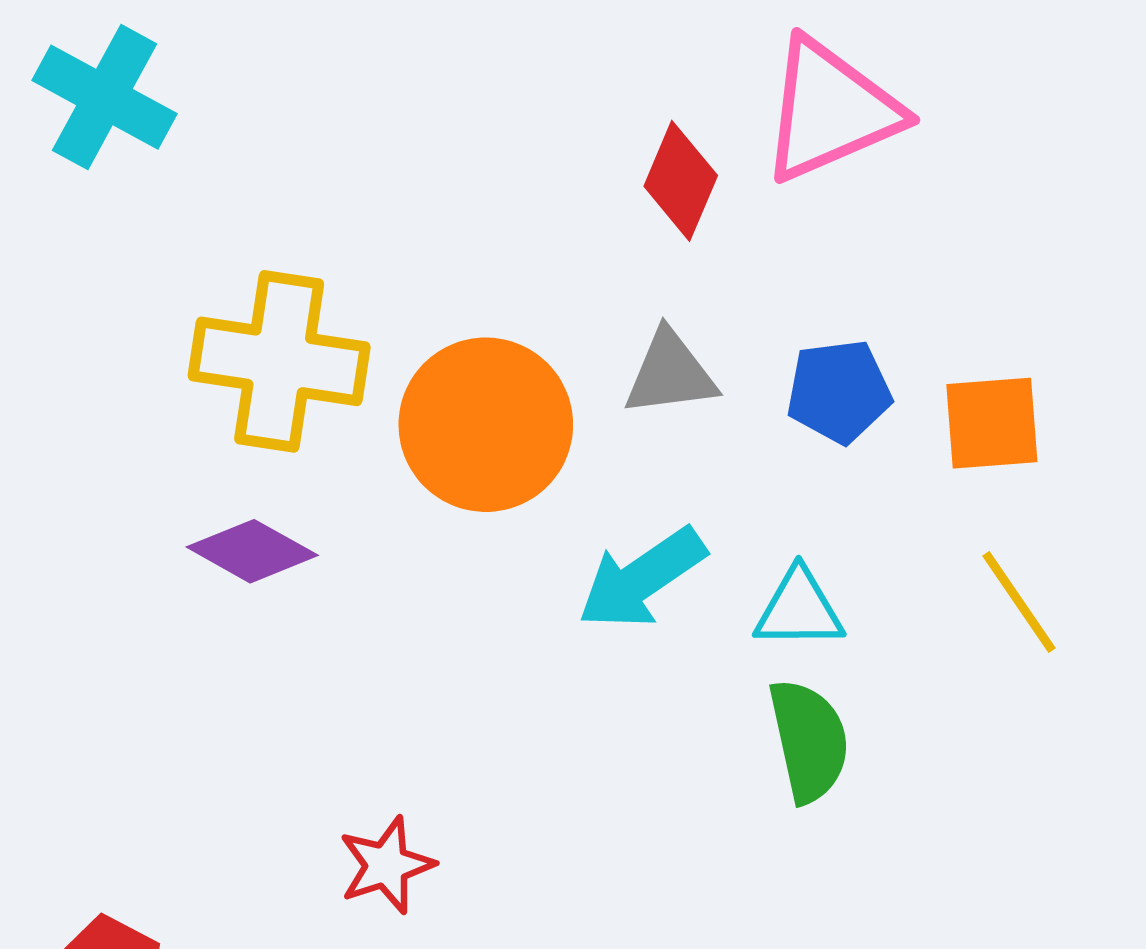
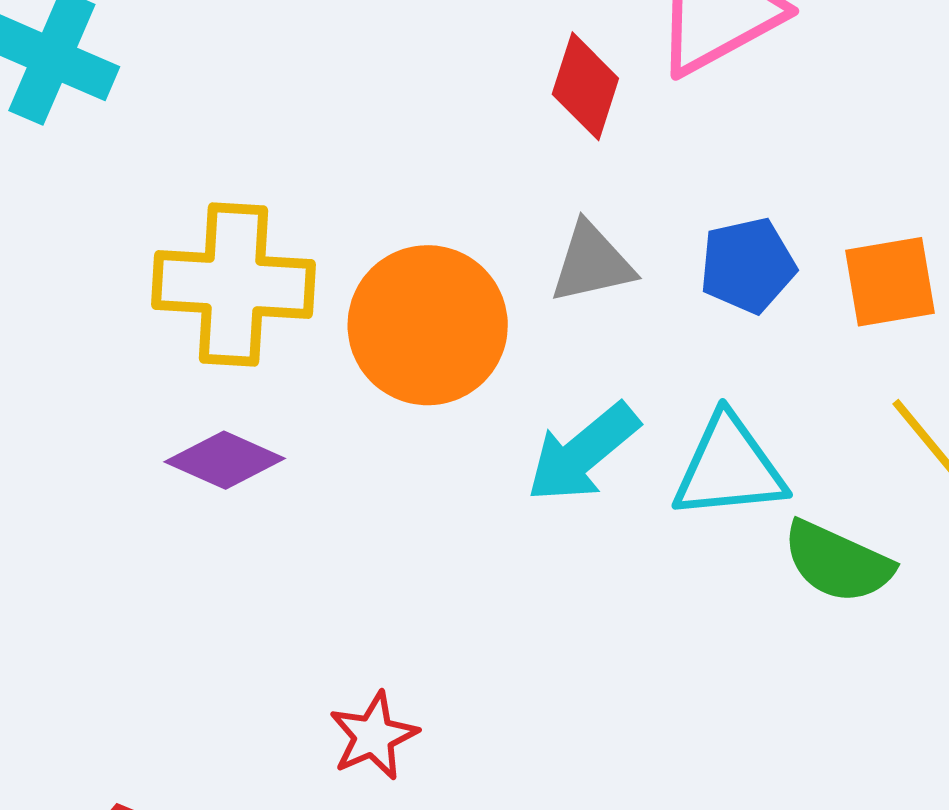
cyan triangle: (799, 609) -> (729, 468), size x1.4
green semicircle: (809, 741) -> (838, 562), moved, turned 132

